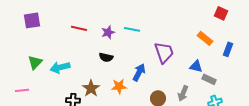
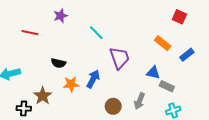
cyan line: (132, 29) -> (96, 33), moved, turned 35
purple star: (108, 32) -> (61, 16), moved
blue rectangle: (228, 49) -> (187, 55), turned 32
orange star: (119, 86) -> (71, 84), moved

